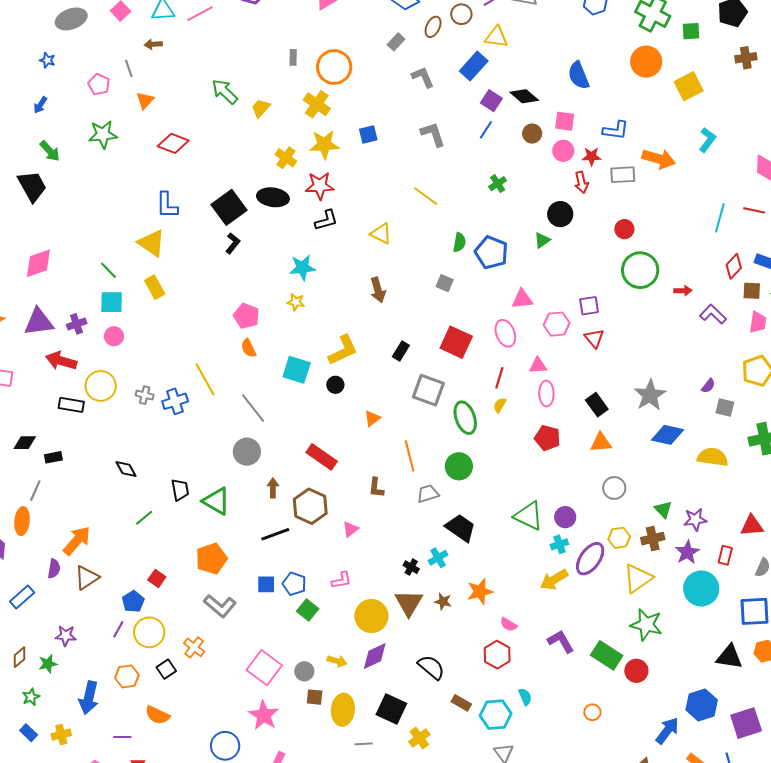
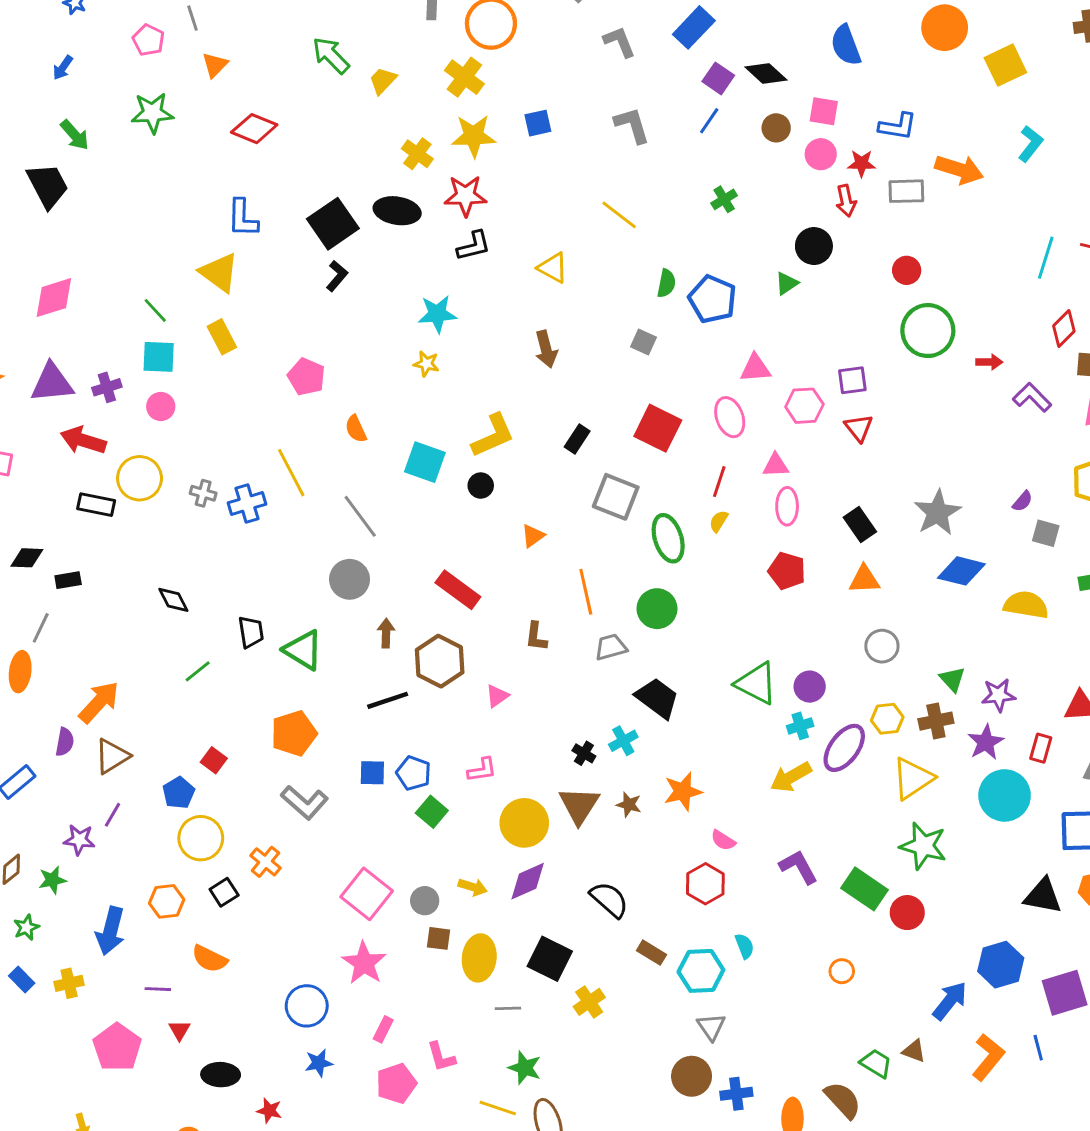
pink pentagon: (246, 316) -> (306, 377), moved
purple line: (118, 629) -> (113, 815), moved

